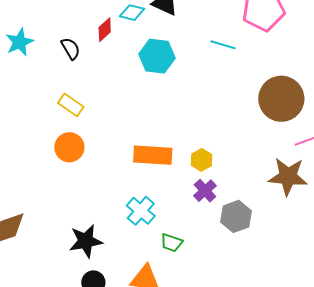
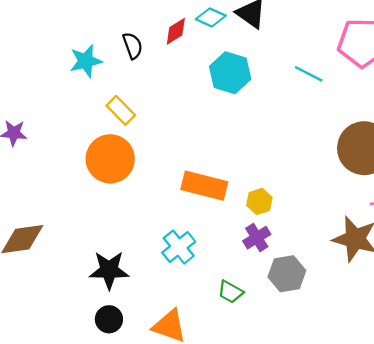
cyan star: (20, 42) -> (86, 61), moved
orange circle: (69, 147) -> (110, 159), size x1.4
green trapezoid: (171, 243) -> (230, 292), moved

